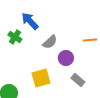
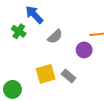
purple circle: (66, 58) -> (84, 50), moved
gray rectangle: (78, 80) -> (69, 76), moved

